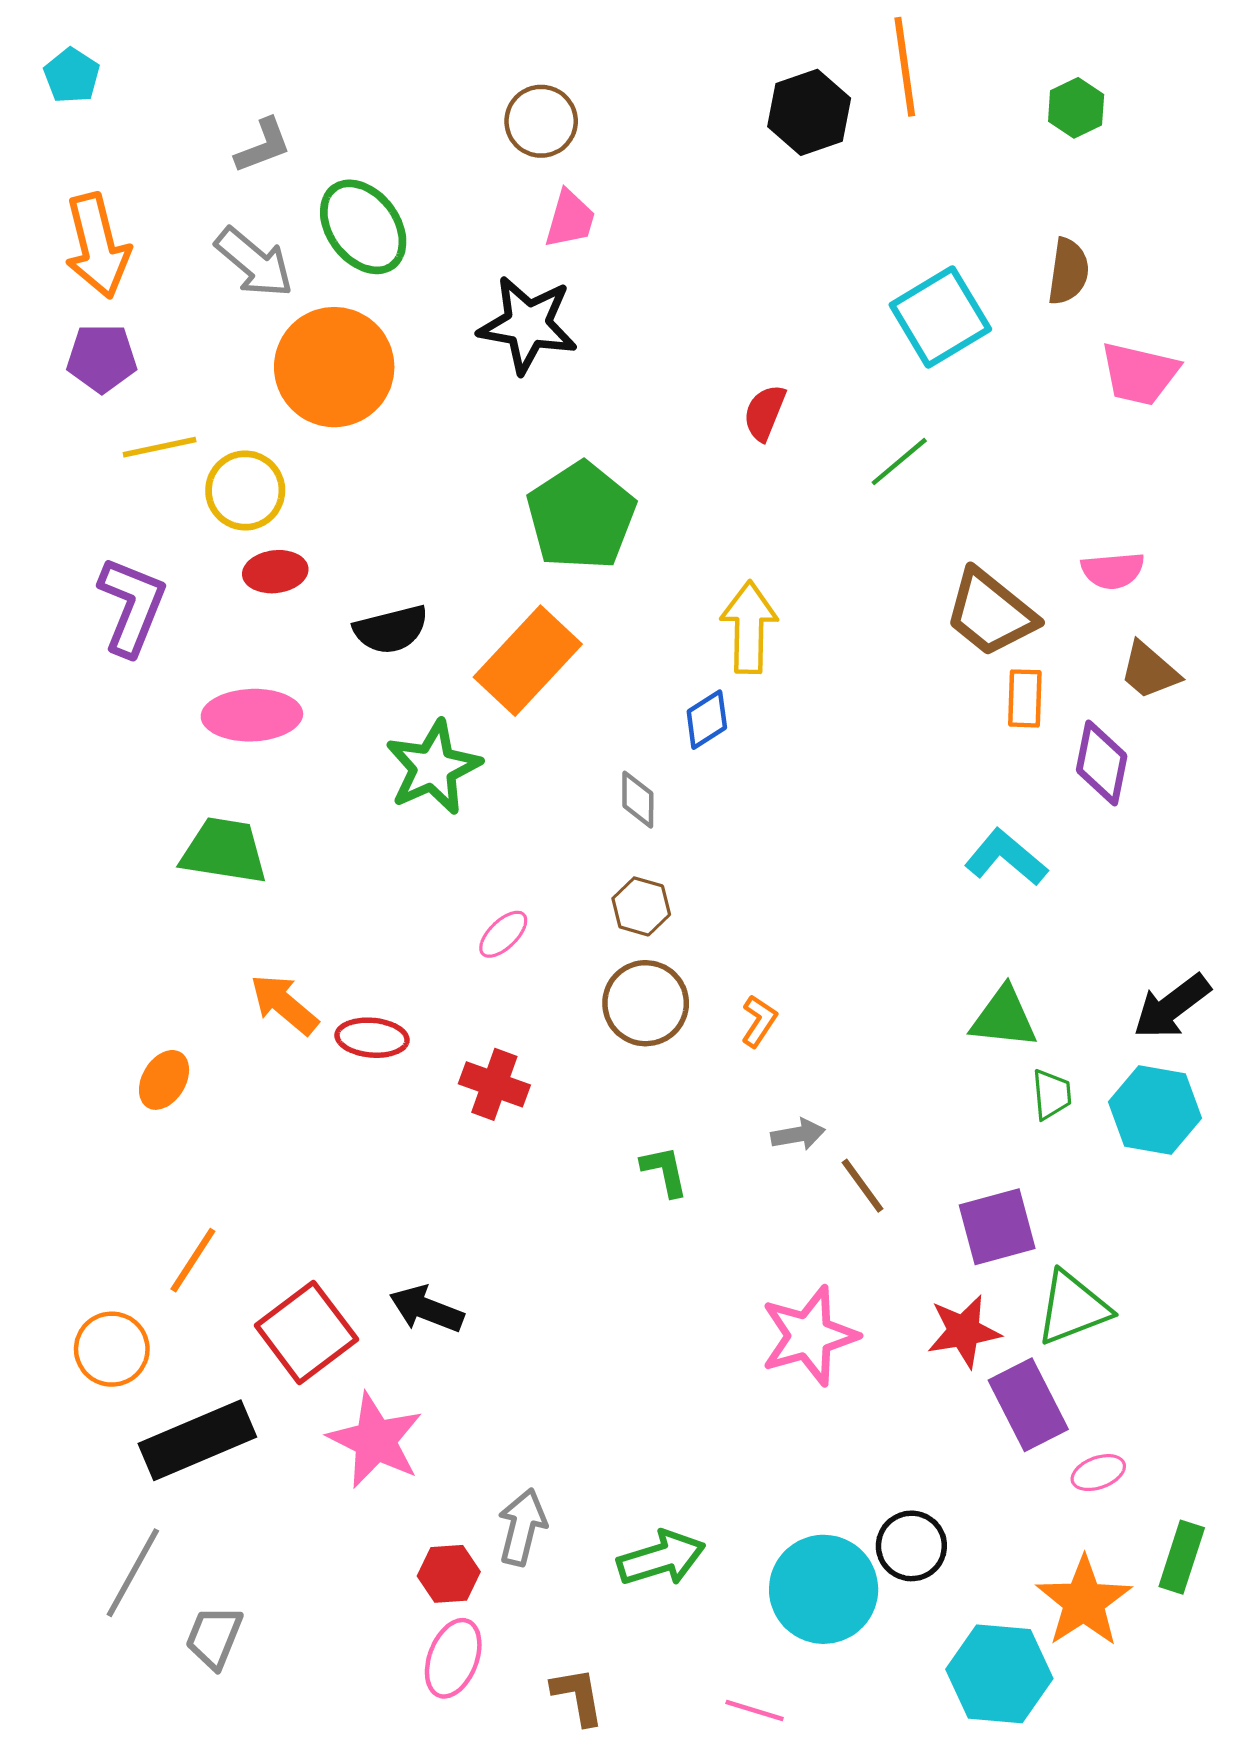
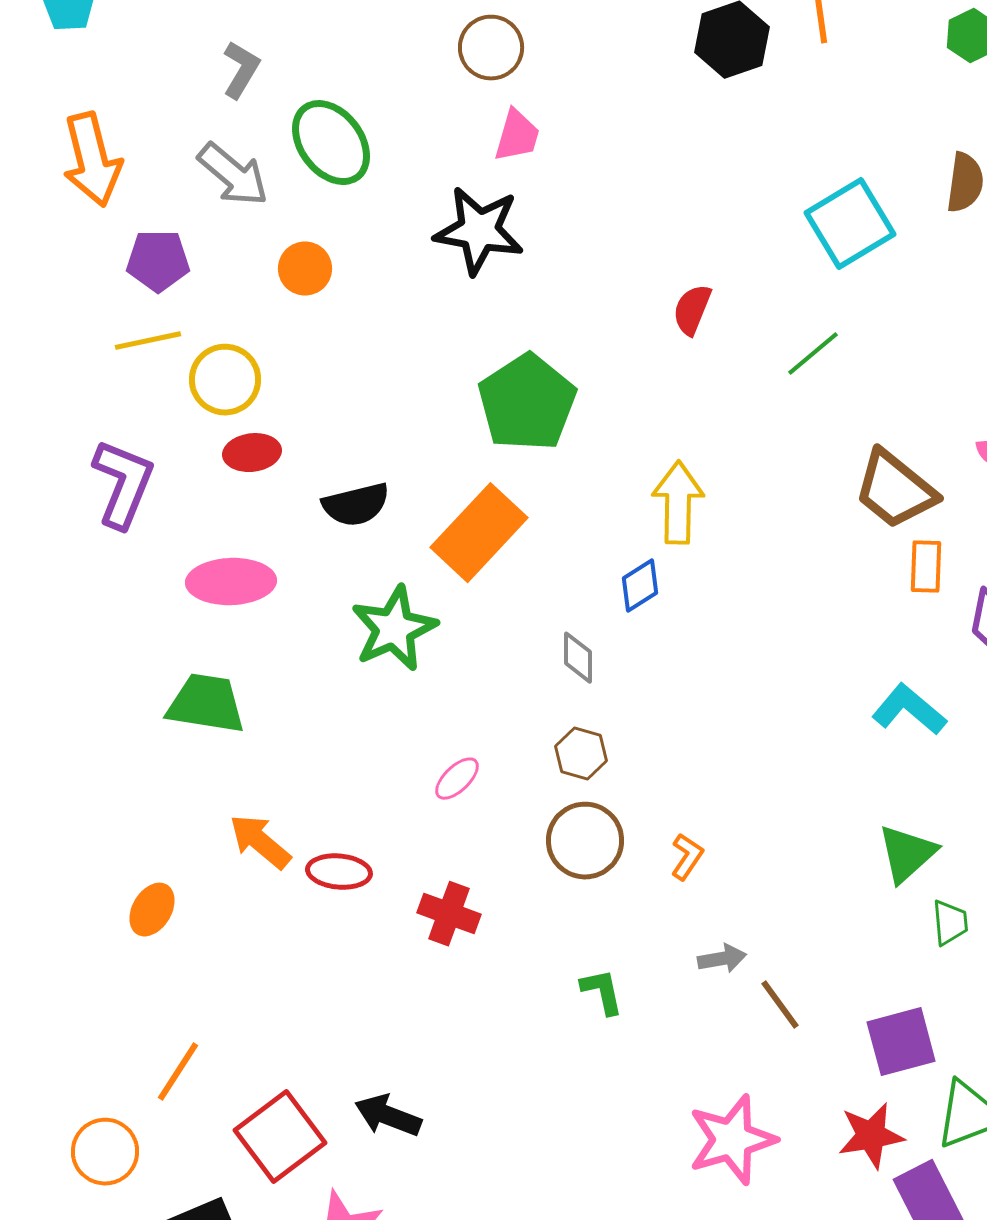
gray L-shape: (263, 146) -> (241, 70), turned -38
purple pentagon: (102, 358) -> (158, 261), moved
orange circle: (334, 367) -> (305, 269), size x0.5
green triangle: (1004, 1018) -> (907, 854), turned -48

